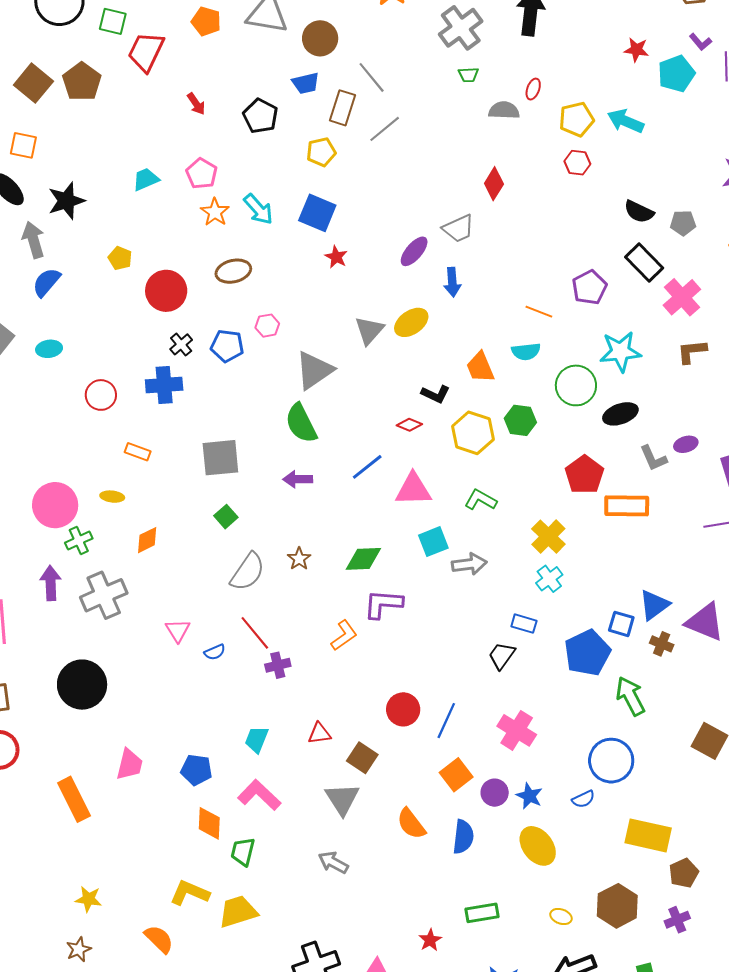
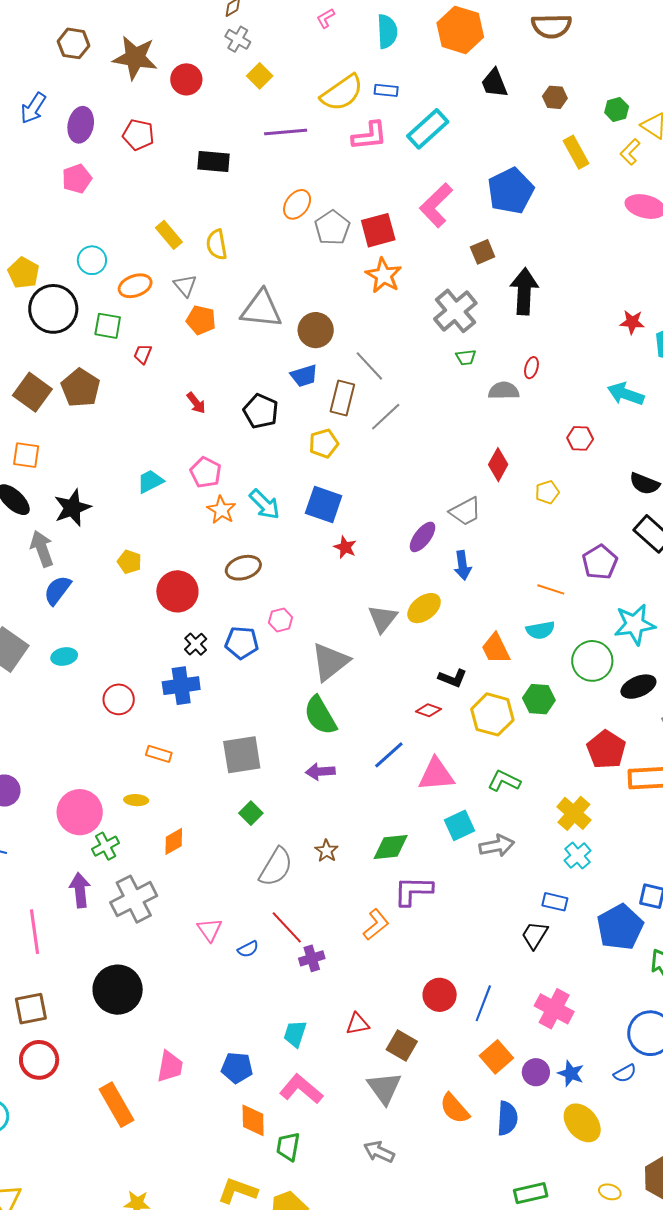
red trapezoid: (146, 52) -> (143, 354), size x0.5
yellow pentagon: (576, 119) -> (547, 492), moved, size x0.7

